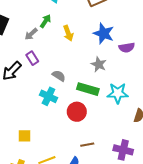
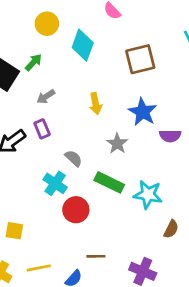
green arrow: (45, 21) -> (33, 62), moved
gray star: (99, 64) -> (117, 144), moved
red circle: (77, 112) -> (76, 210), moved

